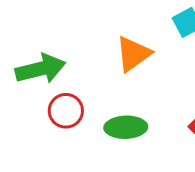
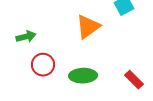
green arrow: (40, 69) -> (26, 37), size x0.6

